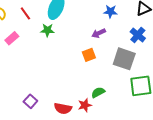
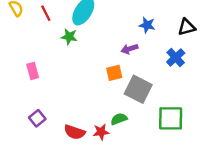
pink rectangle: (12, 38) -> (33, 71), moved, turned -72
gray square: (124, 59) -> (138, 89), moved

